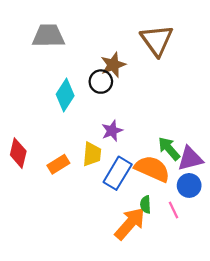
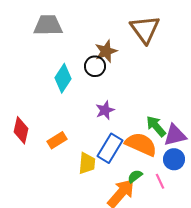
yellow trapezoid: (92, 154) -> (87, 163), moved
green semicircle: (146, 204) -> (135, 176), turned 56

